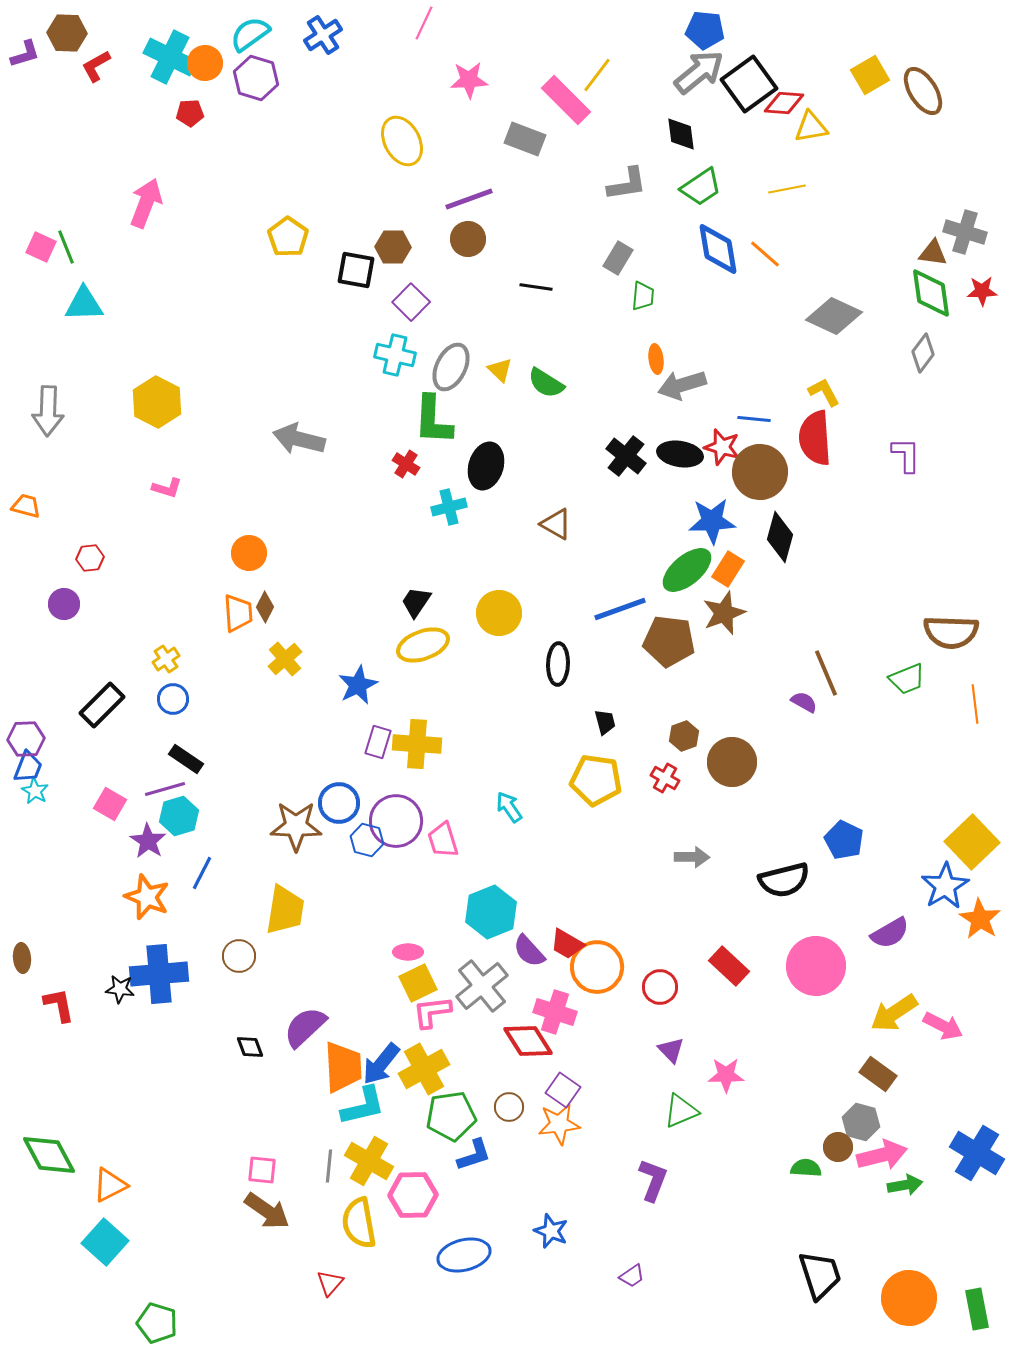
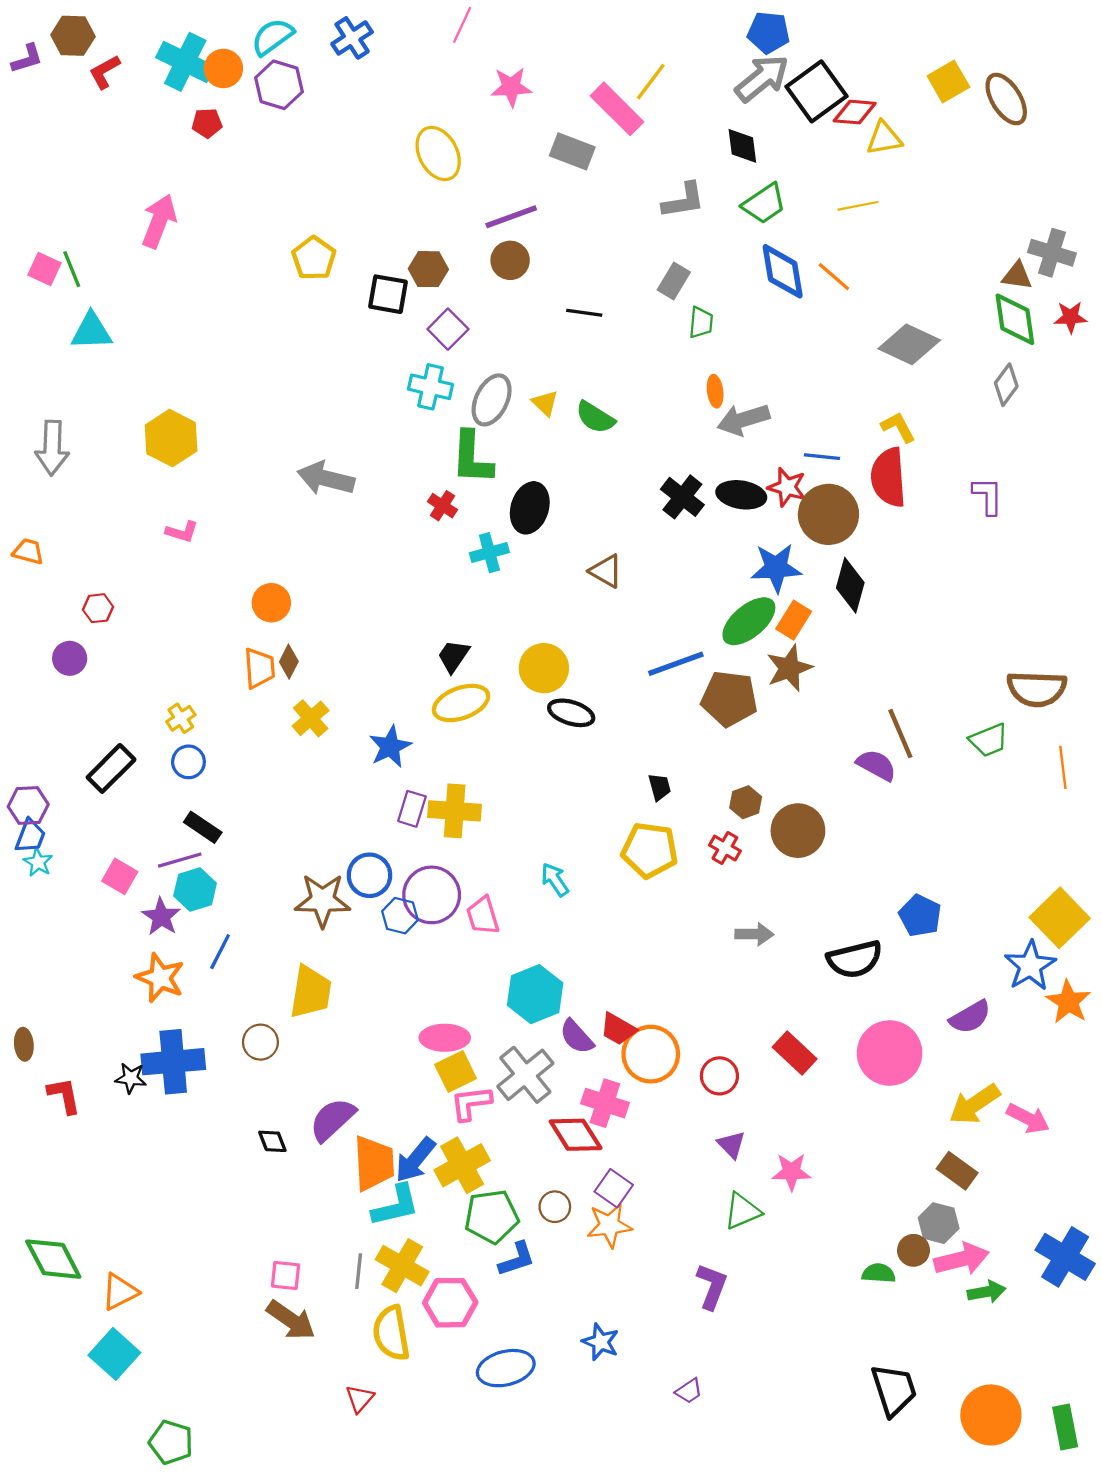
black ellipse: (558, 664) -> (571, 713), moved, turned -75
purple semicircle: (804, 702) -> (876, 765), size x1.4
pink ellipse: (408, 952) -> (445, 1038), size x1.5

